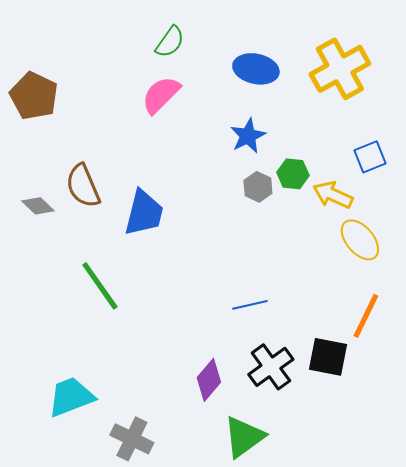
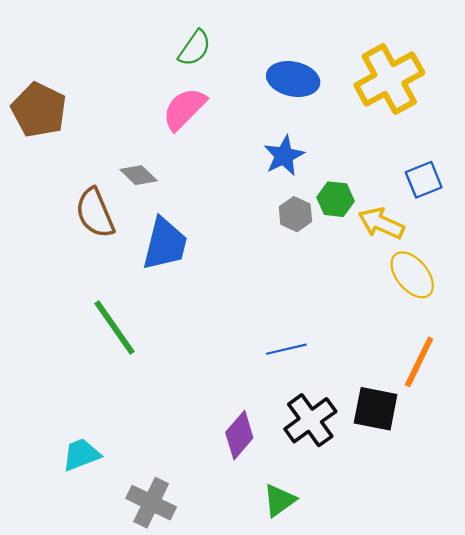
gray diamond: (38, 206) -> (139, 175), moved
cyan trapezoid: (71, 397) -> (81, 455), size x0.7
green triangle: (244, 437) -> (279, 500), size x0.7

